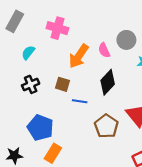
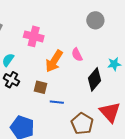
gray circle: (126, 40) -> (95, 20), moved
black diamond: (108, 82) -> (94, 79), moved
black cross: (31, 84) -> (11, 80), moved, turned -35

